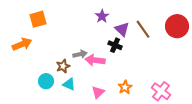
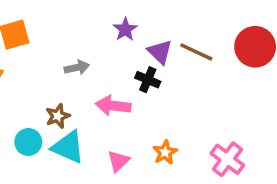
brown line: (143, 29) -> (196, 52), turned -30
gray arrow: (80, 54) -> (77, 68), moved
cyan triangle: (69, 84) -> (68, 147), size x1.5

